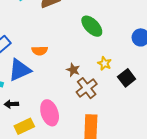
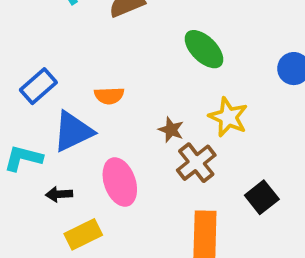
yellow star: (104, 63) -> (228, 117), size x1.5
black square: (127, 78) -> (262, 197), moved
pink ellipse: (50, 113) -> (120, 182), moved

